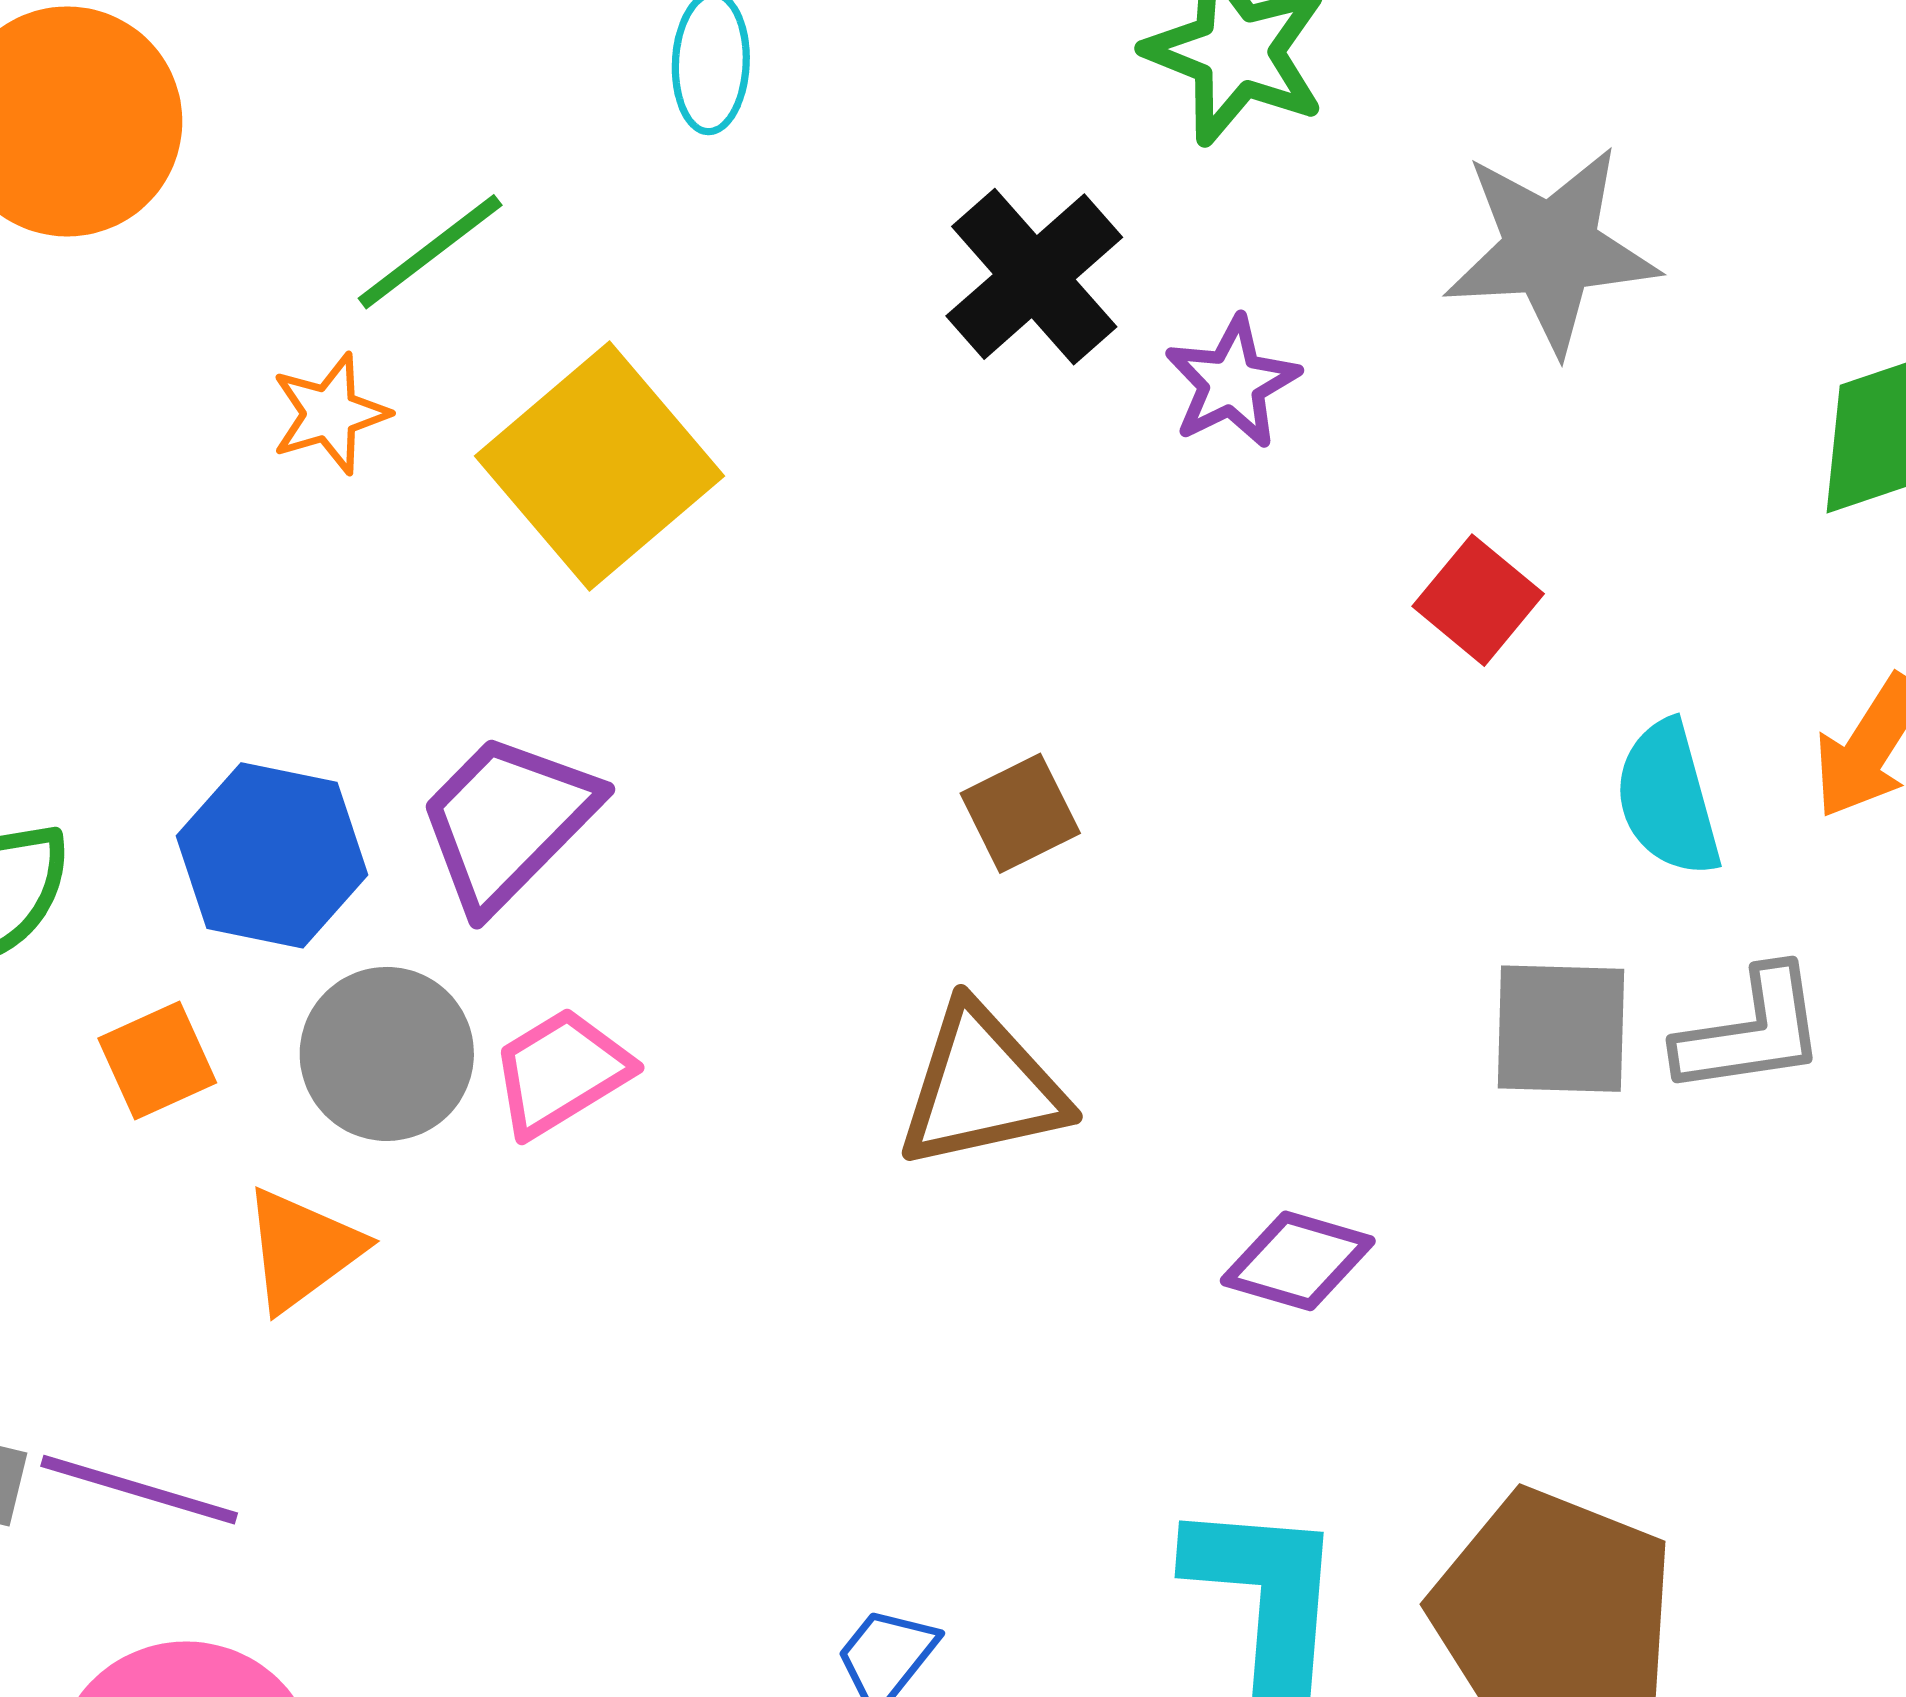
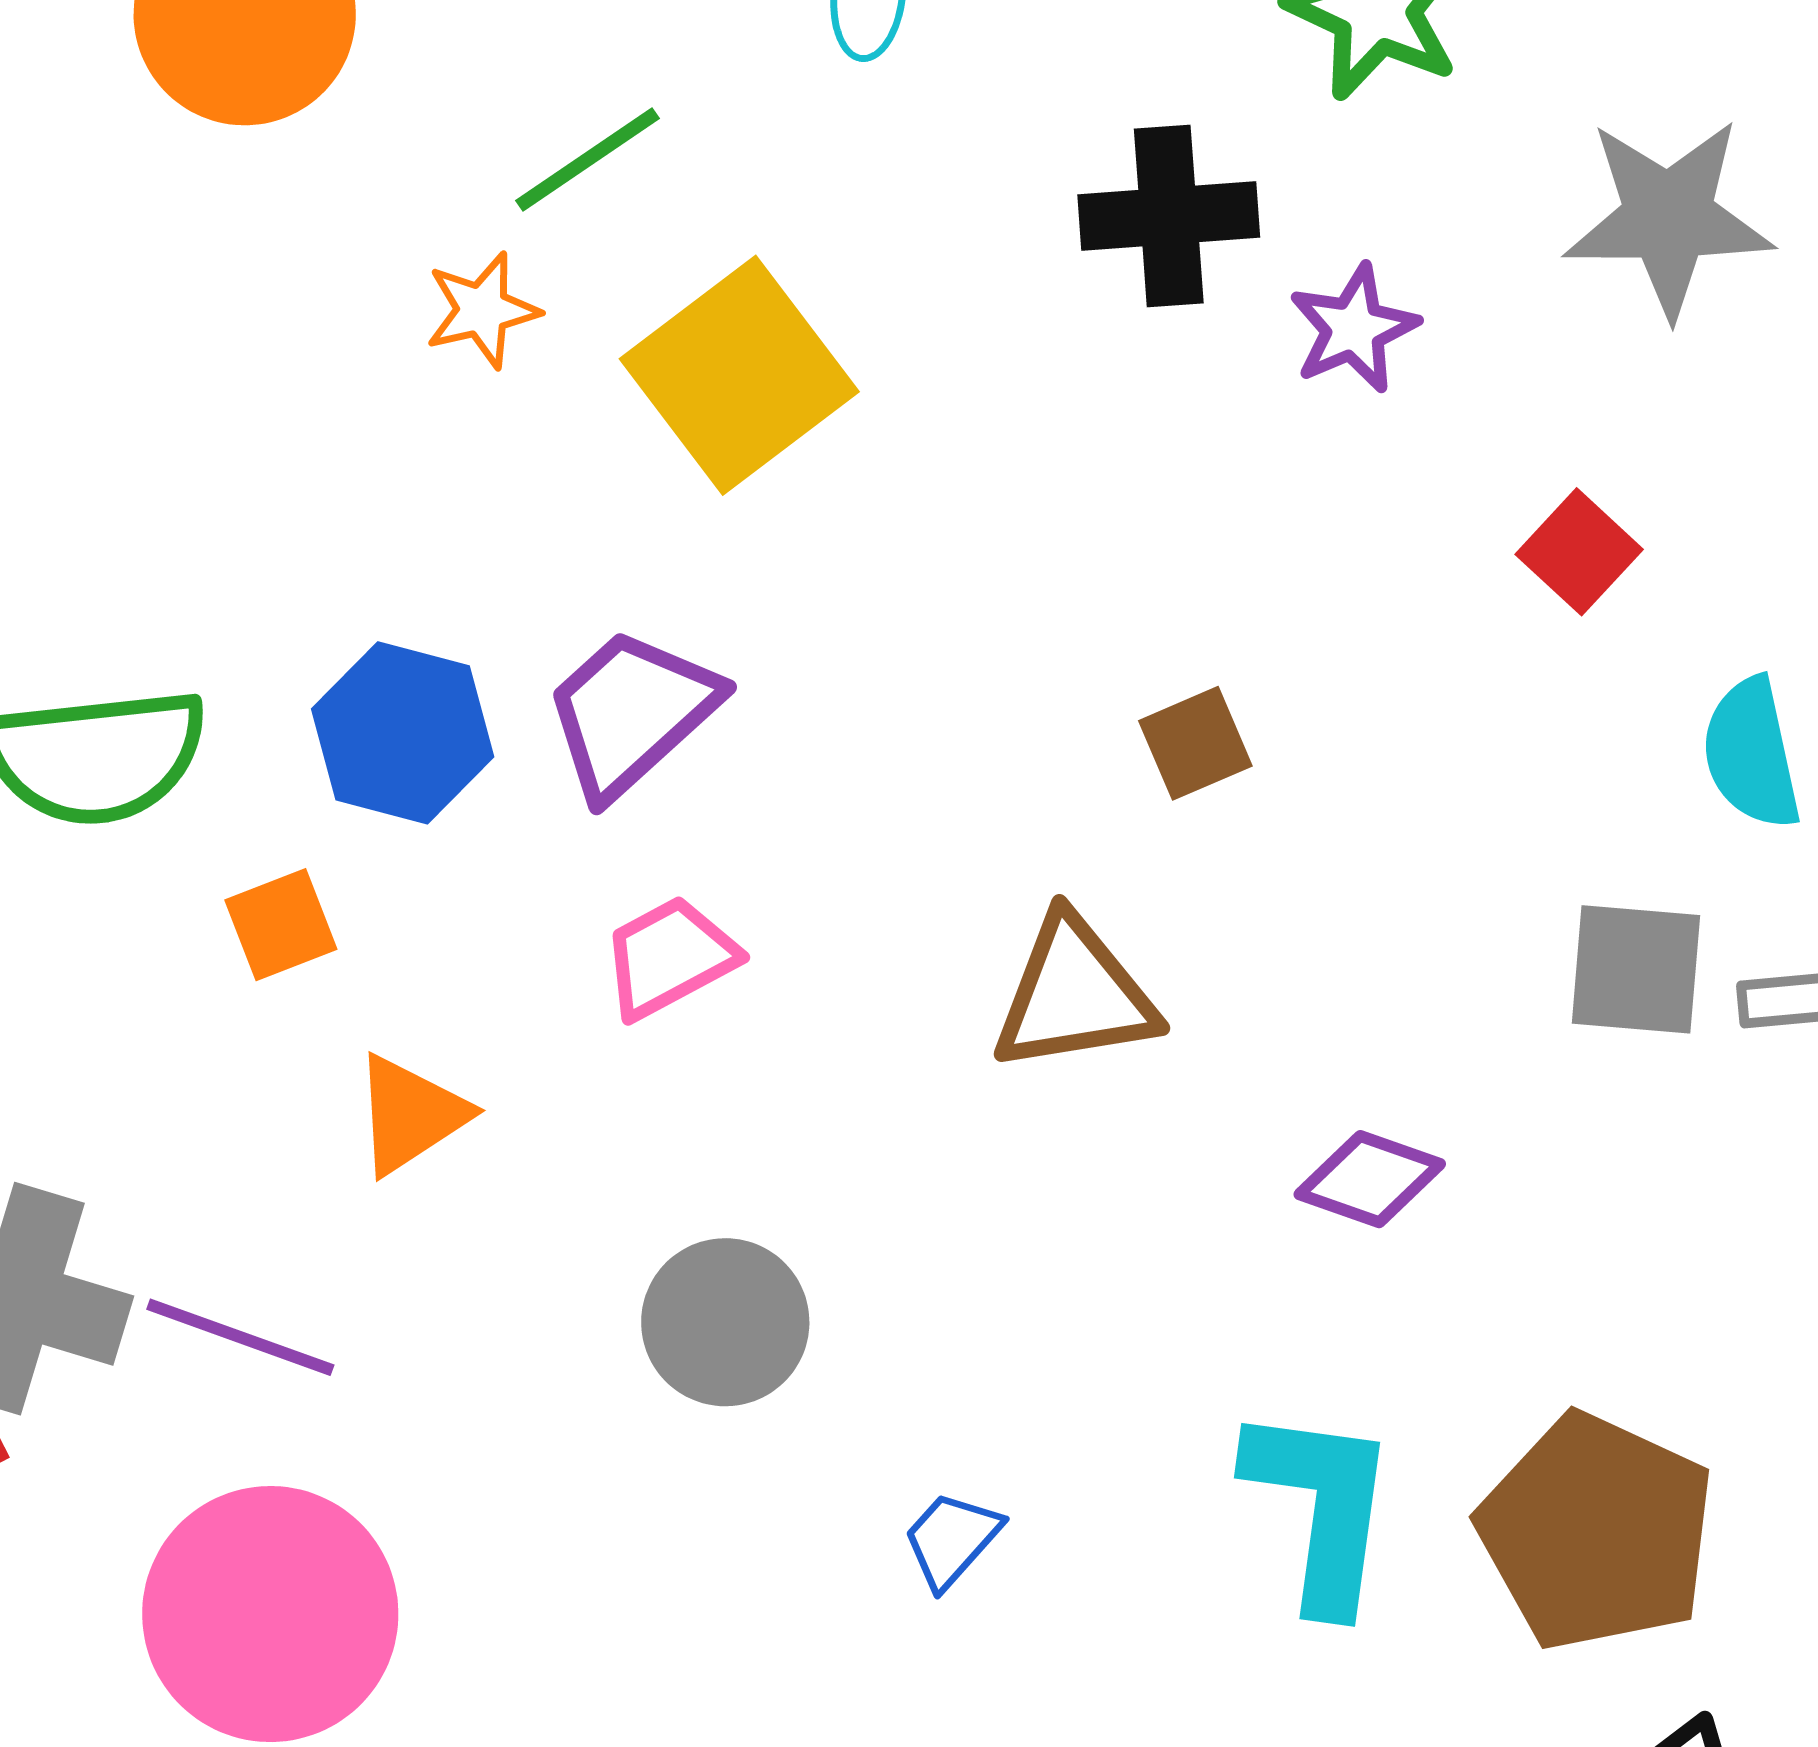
black cross: (1034, 277) -> (1169, 216), turned 34
brown square: (1020, 813) -> (1195, 743), moved
gray circle: (387, 1054) -> (725, 1322), moved

